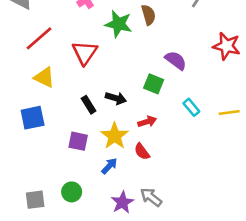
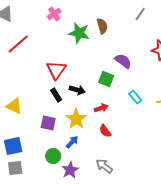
red triangle: (85, 53) -> (56, 70), moved
yellow triangle: (44, 77) -> (14, 106), moved
blue square: (33, 118) -> (13, 146), moved
red semicircle: (142, 152) -> (105, 131), moved
green circle: (72, 192) -> (53, 156), moved
purple star: (122, 202) -> (70, 170), moved

